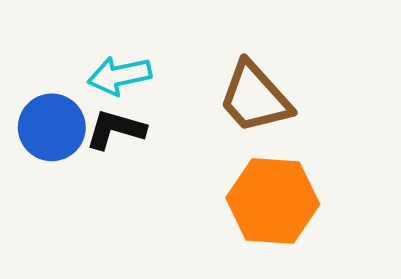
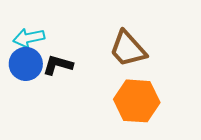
cyan arrow: (119, 76) -> (29, 38), moved

